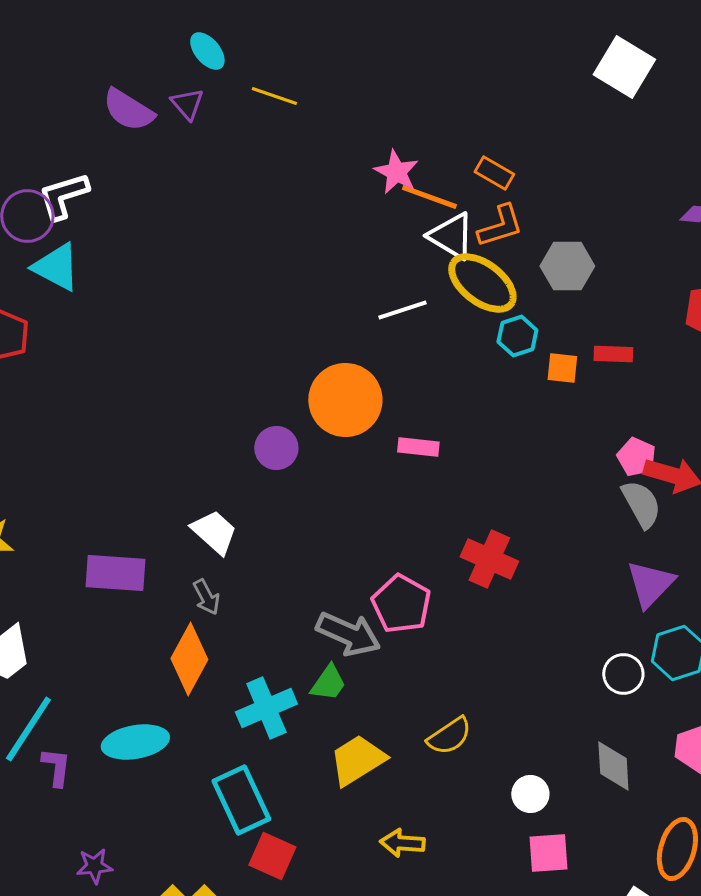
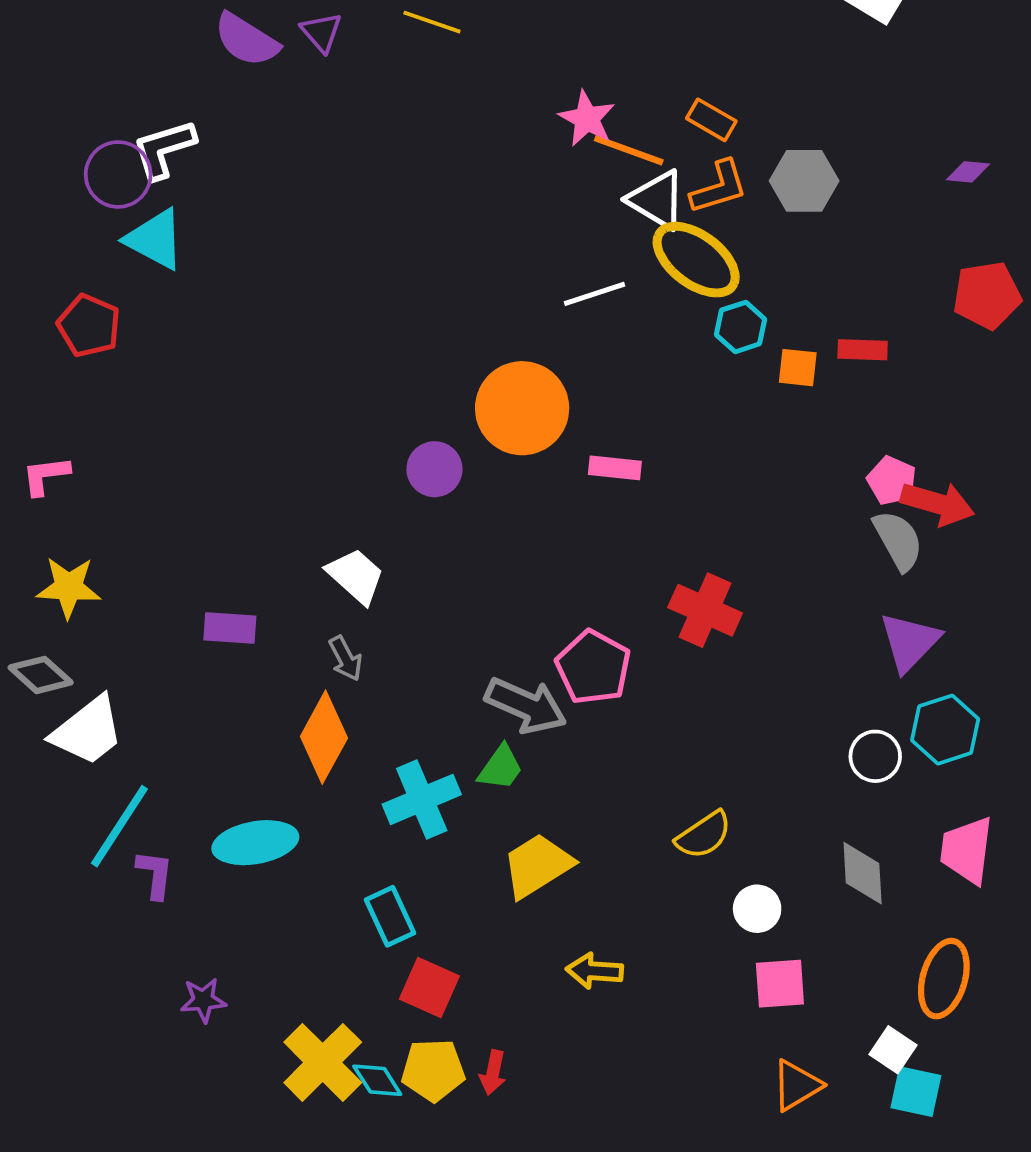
gray hexagon: (567, 266) -> (804, 181), moved
purple rectangle: (115, 573) -> (230, 628), size x0.7
yellow semicircle: (449, 736) -> (704, 835), moved
cyan rectangle: (241, 800) -> (390, 916), size x0.7

